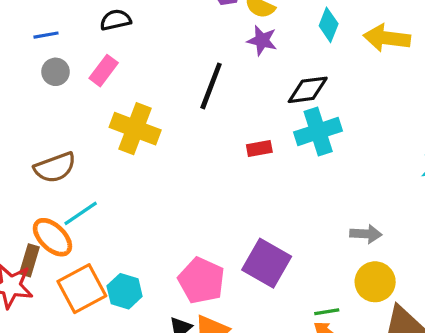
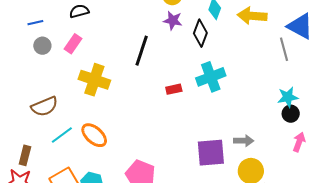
black diamond: (308, 90) -> (200, 33), moved, turned -60
orange ellipse: (52, 237) -> (94, 135), moved
brown rectangle: (29, 260) -> (25, 155), moved
purple square: (267, 263) -> (211, 153), moved, turned -32

